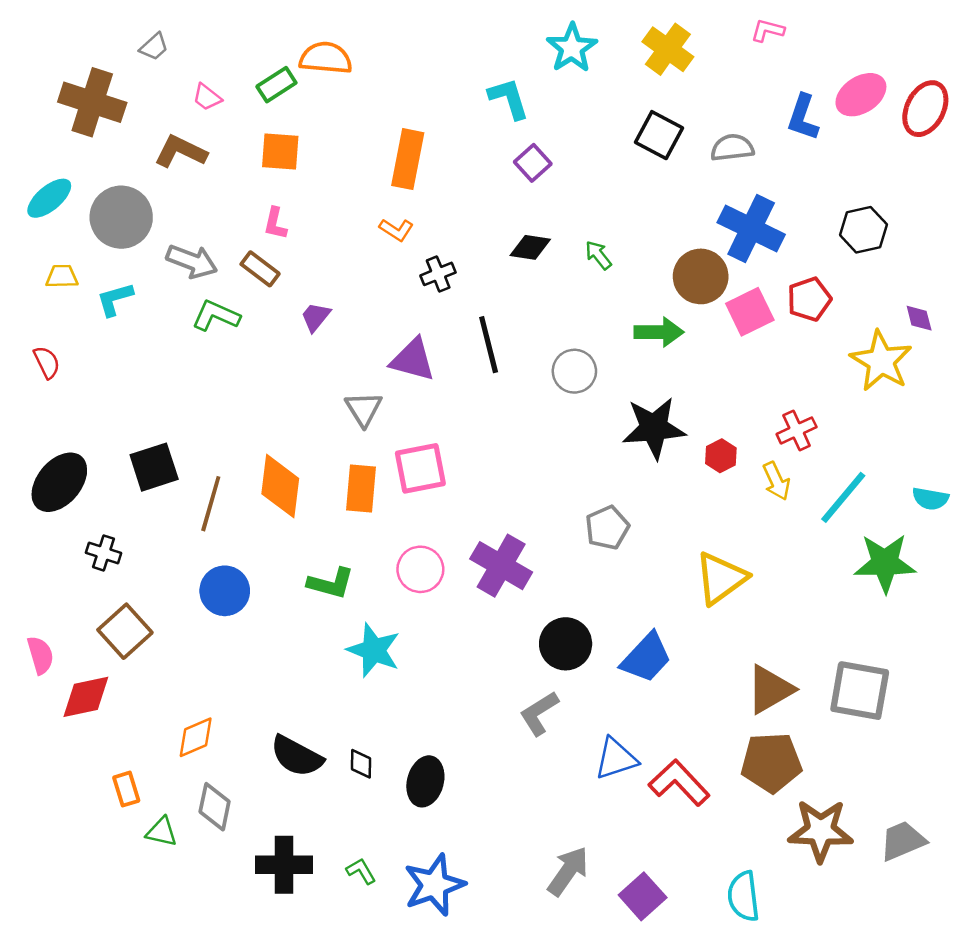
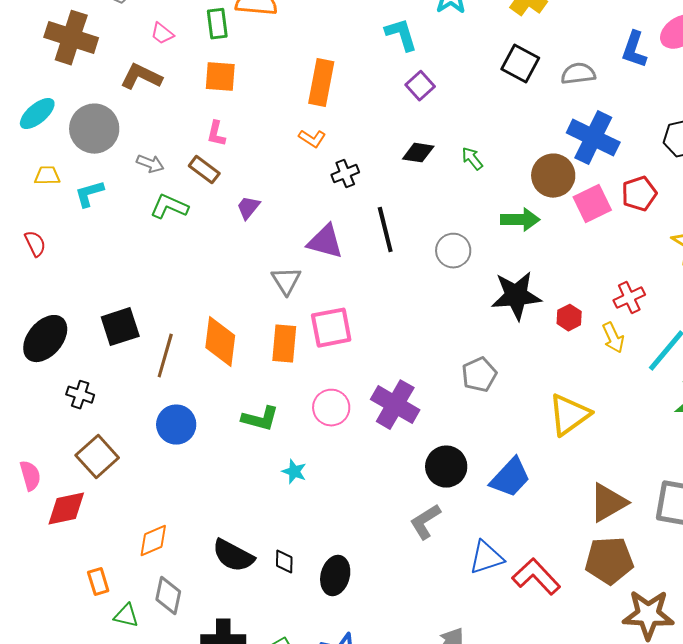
green rectangle: (276, 85) -> (217, 24), turned -64
gray arrow: (192, 261) -> (150, 164), size x0.7
cyan star: (374, 650) -> (294, 472), size x0.6

